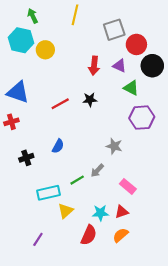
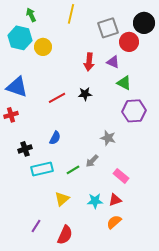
black circle: (152, 66) -> (144, 23), moved
cyan rectangle: (49, 193) -> (42, 169), moved
red semicircle: (89, 235) -> (65, 235), moved

